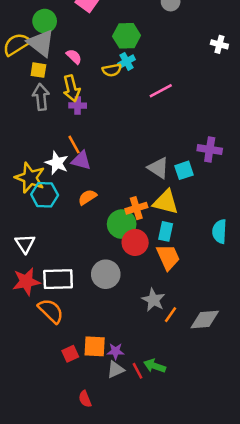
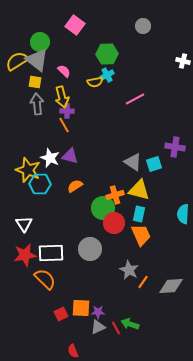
orange line: (74, 145) -> (64, 125), moved

